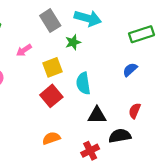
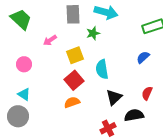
gray rectangle: (50, 21) -> (73, 14), turned 30
black triangle: (97, 115) -> (114, 97), turned -42
orange semicircle: (51, 138) -> (72, 102), moved

